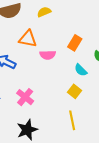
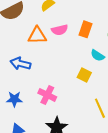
pink semicircle: (48, 55) -> (60, 30), moved
yellow square: (74, 91) -> (84, 75), moved

